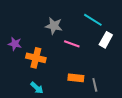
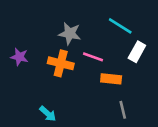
orange cross: (36, 58) -> (61, 63), moved
orange rectangle: (76, 78) -> (111, 79), moved

